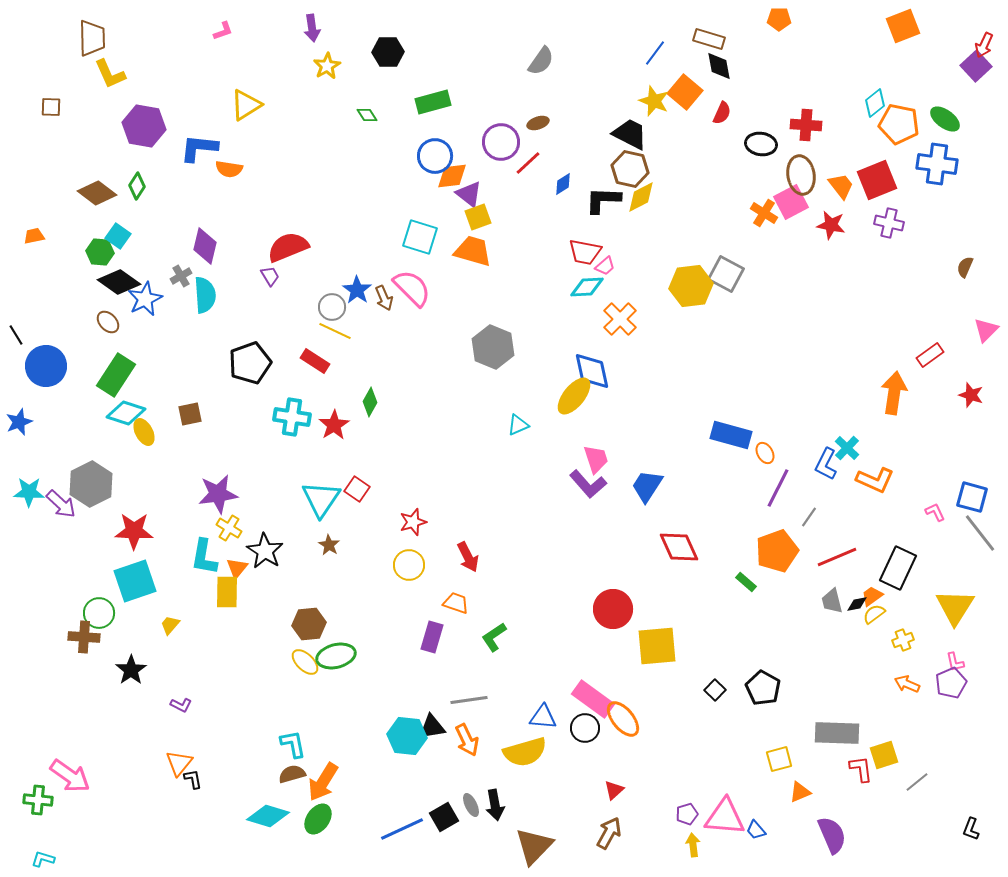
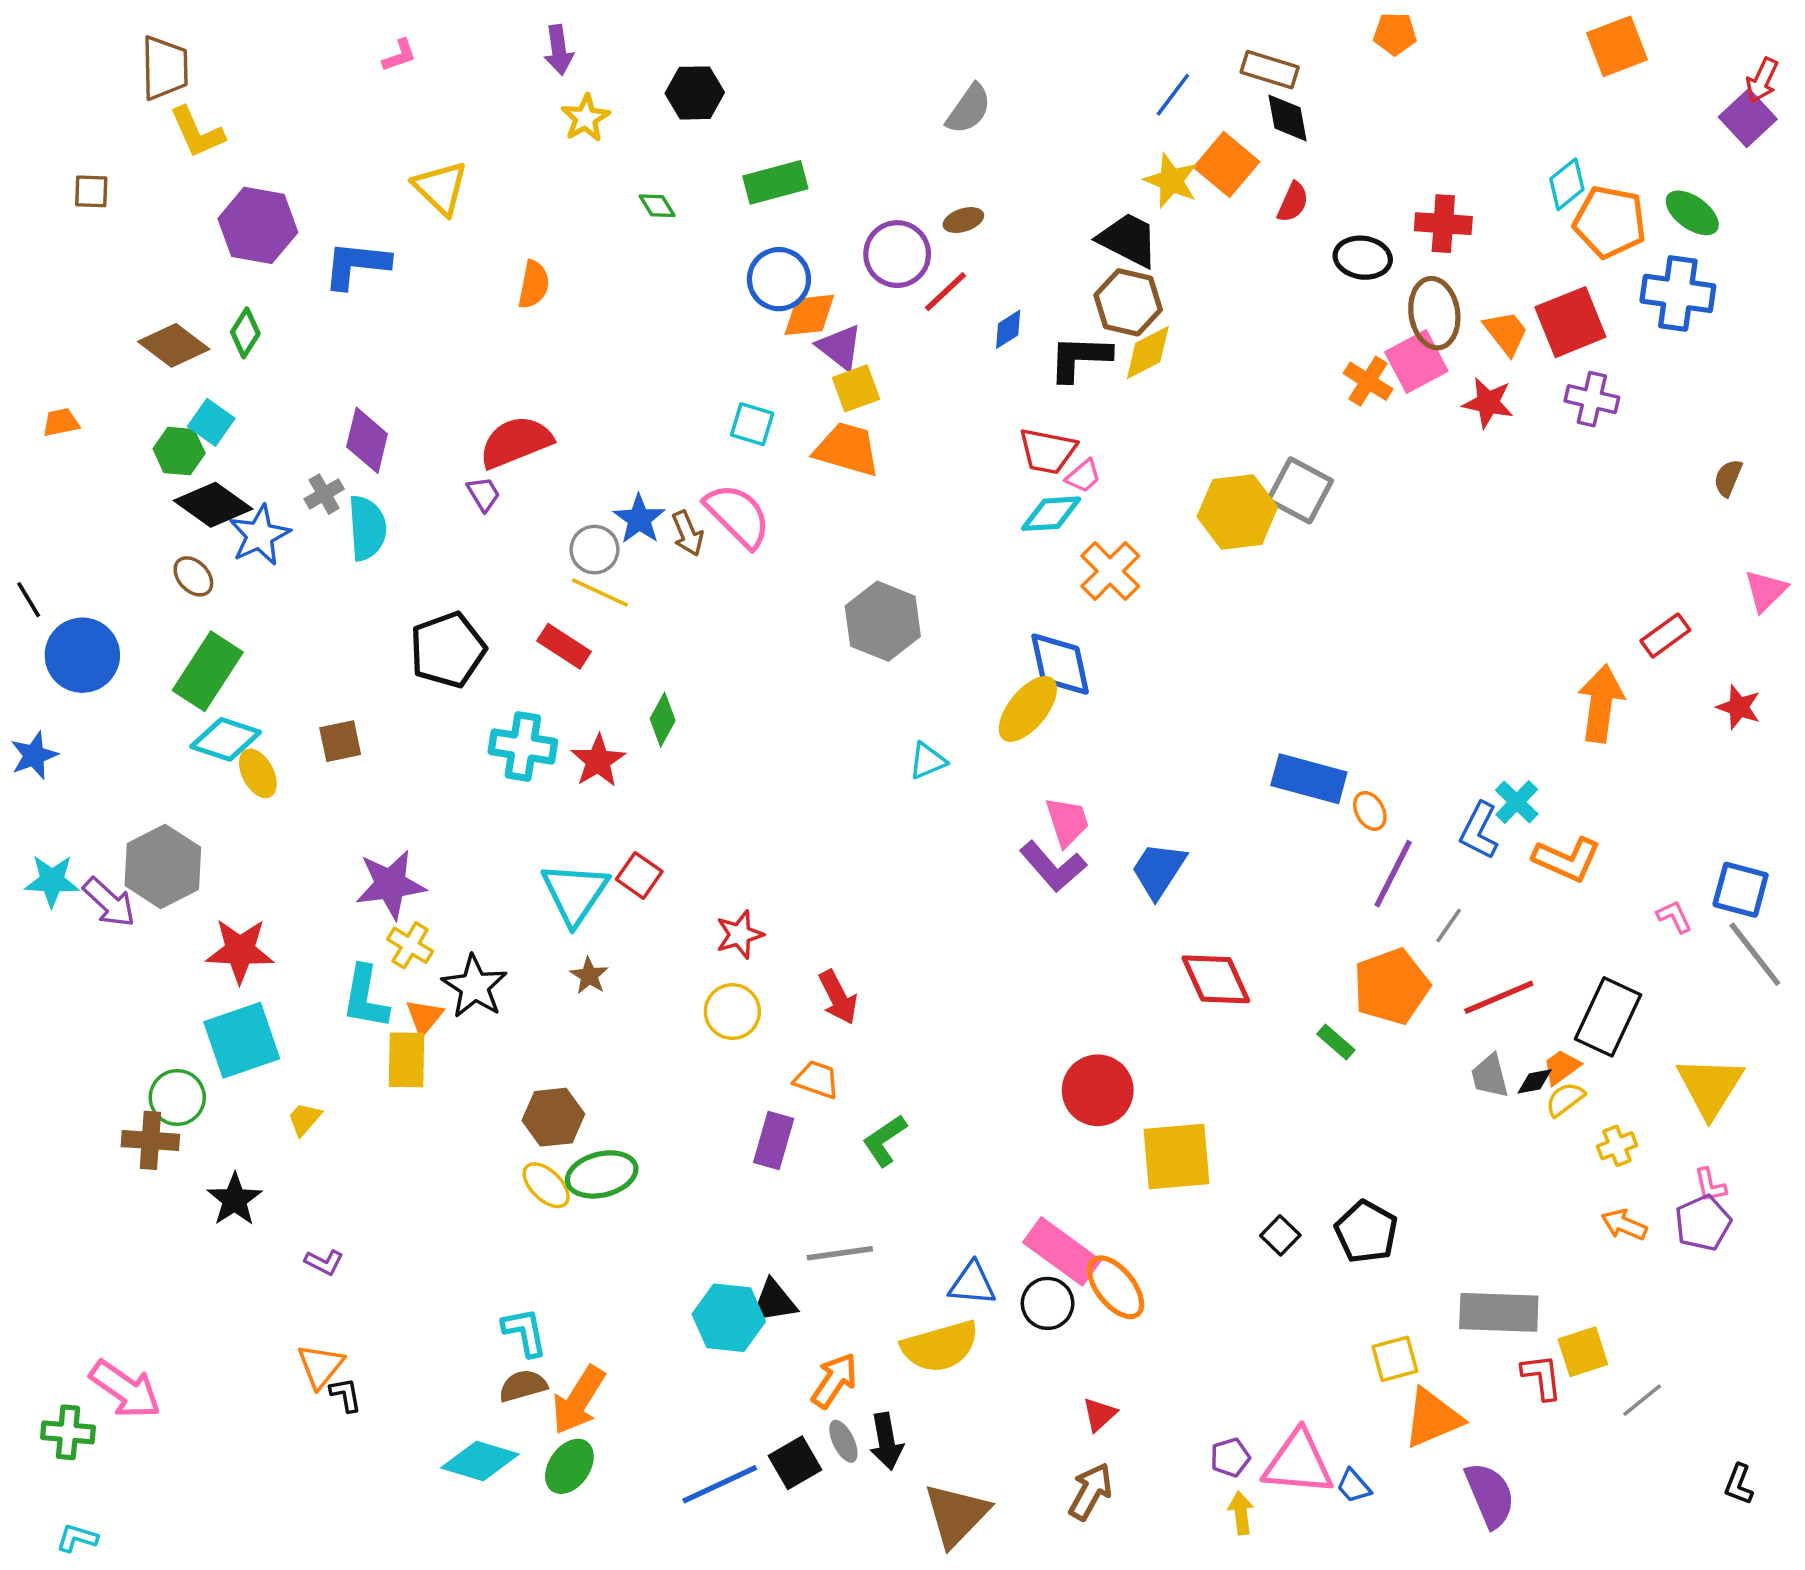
yellow triangle: (246, 105) -> (440, 188), turned -44
orange semicircle: (229, 169) -> (534, 284), moved, turned -88
cyan square: (420, 237) -> (752, 424), size x0.7
orange arrow: (467, 740) -> (834, 1380), moved, turned -120
orange triangle: (800, 792) -> (1433, 1418), size x1.6

